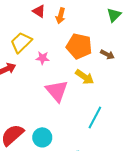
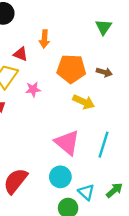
red triangle: (39, 11) -> (21, 54), moved
pink triangle: (57, 91) -> (67, 142), moved
cyan circle: (42, 137) -> (60, 177), moved

